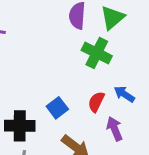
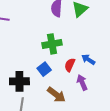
green cross: (97, 53) -> (52, 44), moved, turned -36

